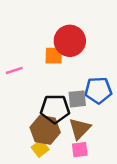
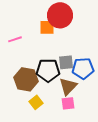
blue pentagon: (98, 90) -> (83, 68), moved
brown hexagon: (45, 130) -> (26, 79), moved

